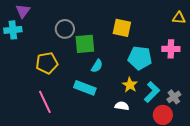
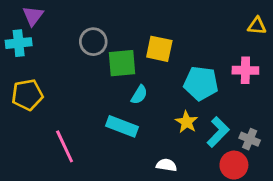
yellow square: (122, 28) -> (159, 49), moved
yellow pentagon: (47, 63) -> (27, 95), moved
gray cross: (174, 97) -> (250, 139), turned -32
white semicircle: (122, 106) -> (166, 165), moved

